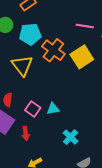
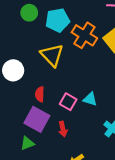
cyan triangle: (53, 109) -> (90, 99), turned 32

